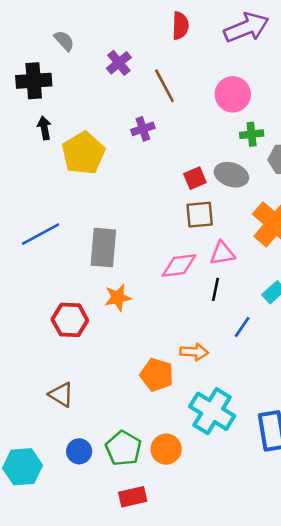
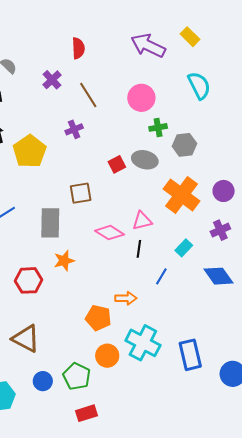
red semicircle: (180, 26) -> (78, 48), moved
purple arrow: (246, 28) -> (148, 46), turned -128
brown square: (200, 215) -> (81, 193), moved
pink diamond: (179, 266) -> (109, 233), turned 44
brown triangle: (61, 395) -> (26, 339), size x1.4
orange circle: (166, 449) -> (107, 356), moved

